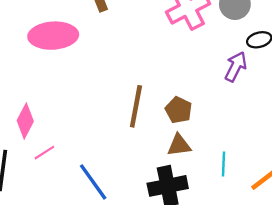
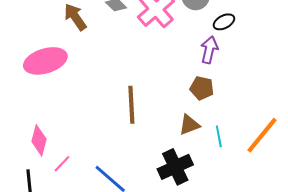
brown pentagon: (179, 110) -> (202, 88), moved
brown triangle: (179, 145) -> (189, 125), moved

